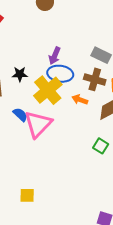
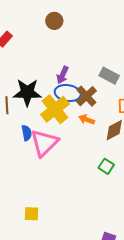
black star: (20, 74) -> (27, 92), size x1.8
brown cross: (95, 79) -> (86, 96), moved, turned 30
blue semicircle: (20, 115) -> (27, 133), turned 35

